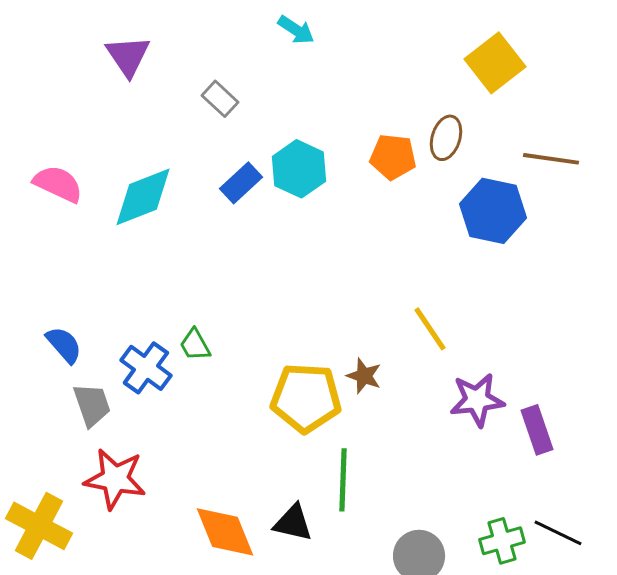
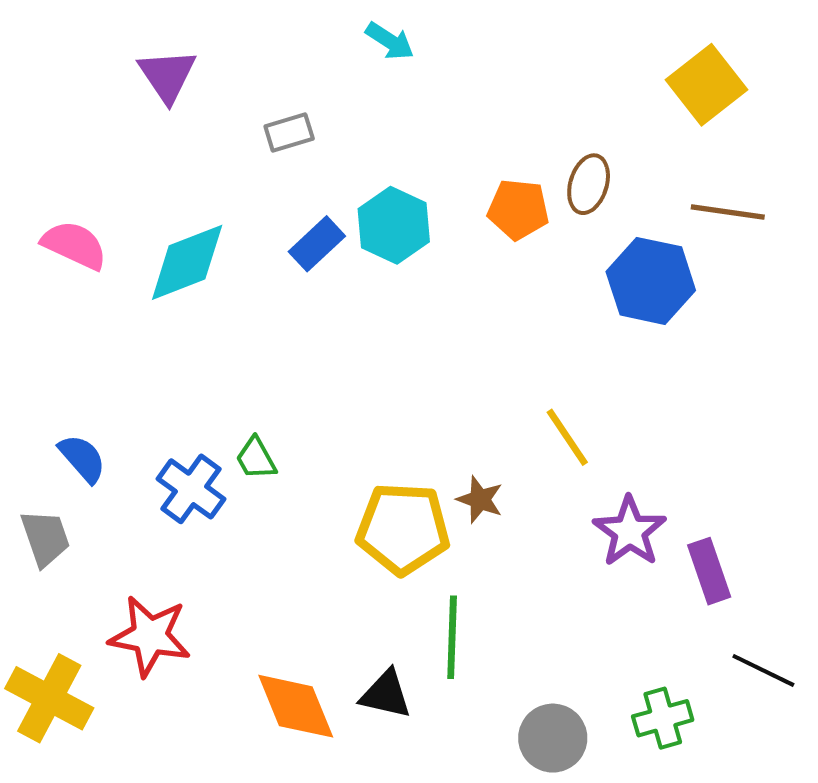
yellow square: (495, 63) -> (706, 85), moved
gray rectangle: (220, 99) -> (289, 133), turned -60
purple star: (477, 400) -> (630, 531), turned -30
gray trapezoid: (92, 405) -> (45, 538), moved
black line: (558, 533) -> (763, 670), moved

